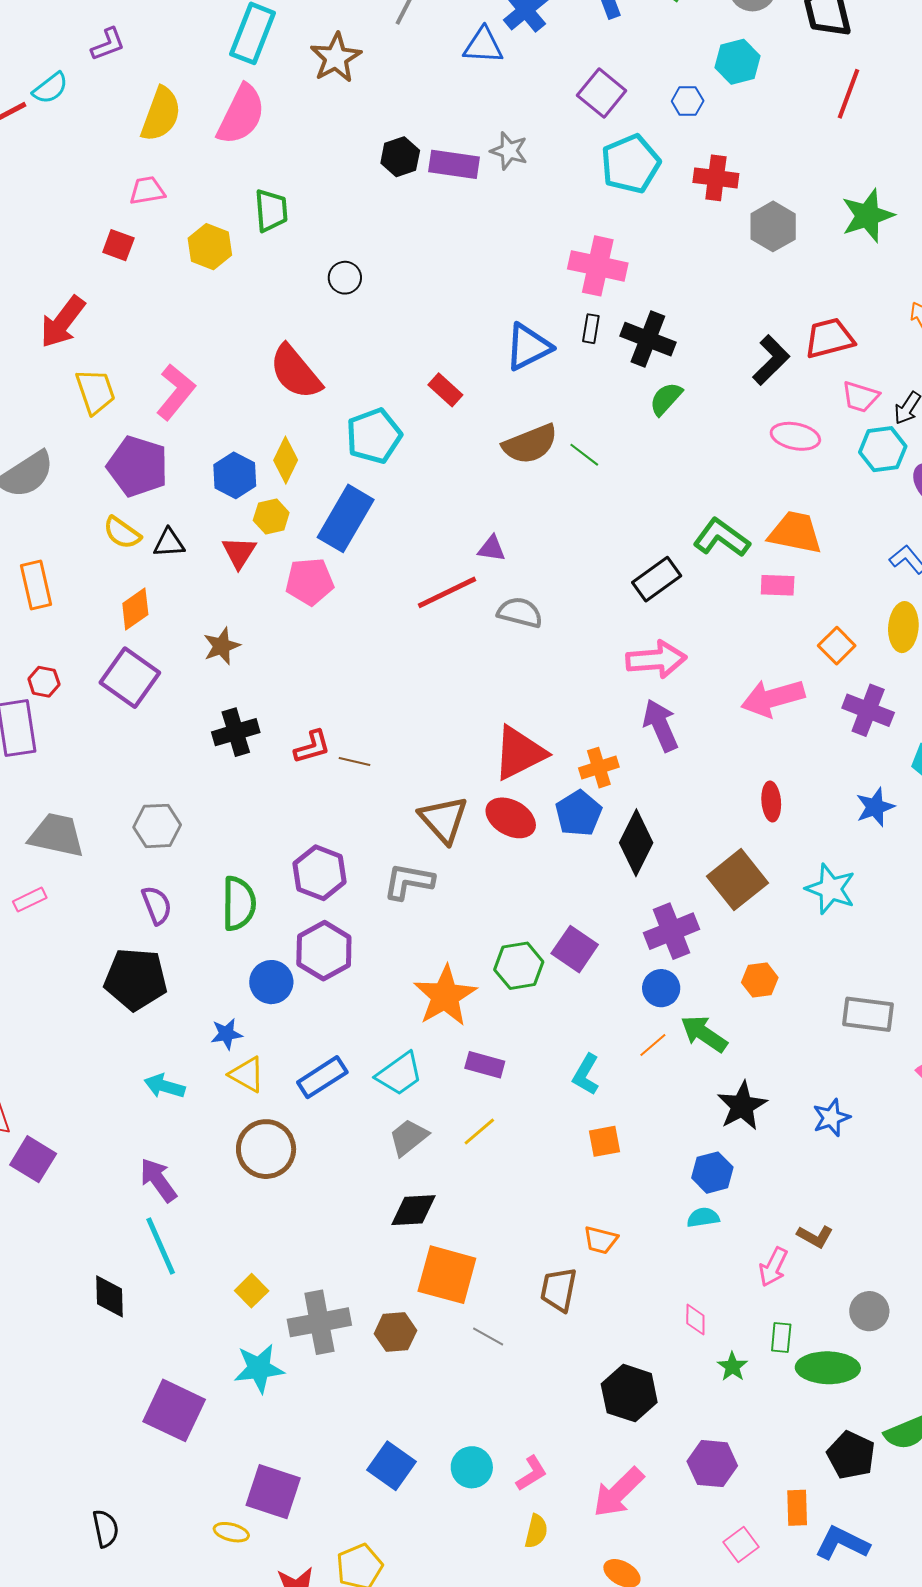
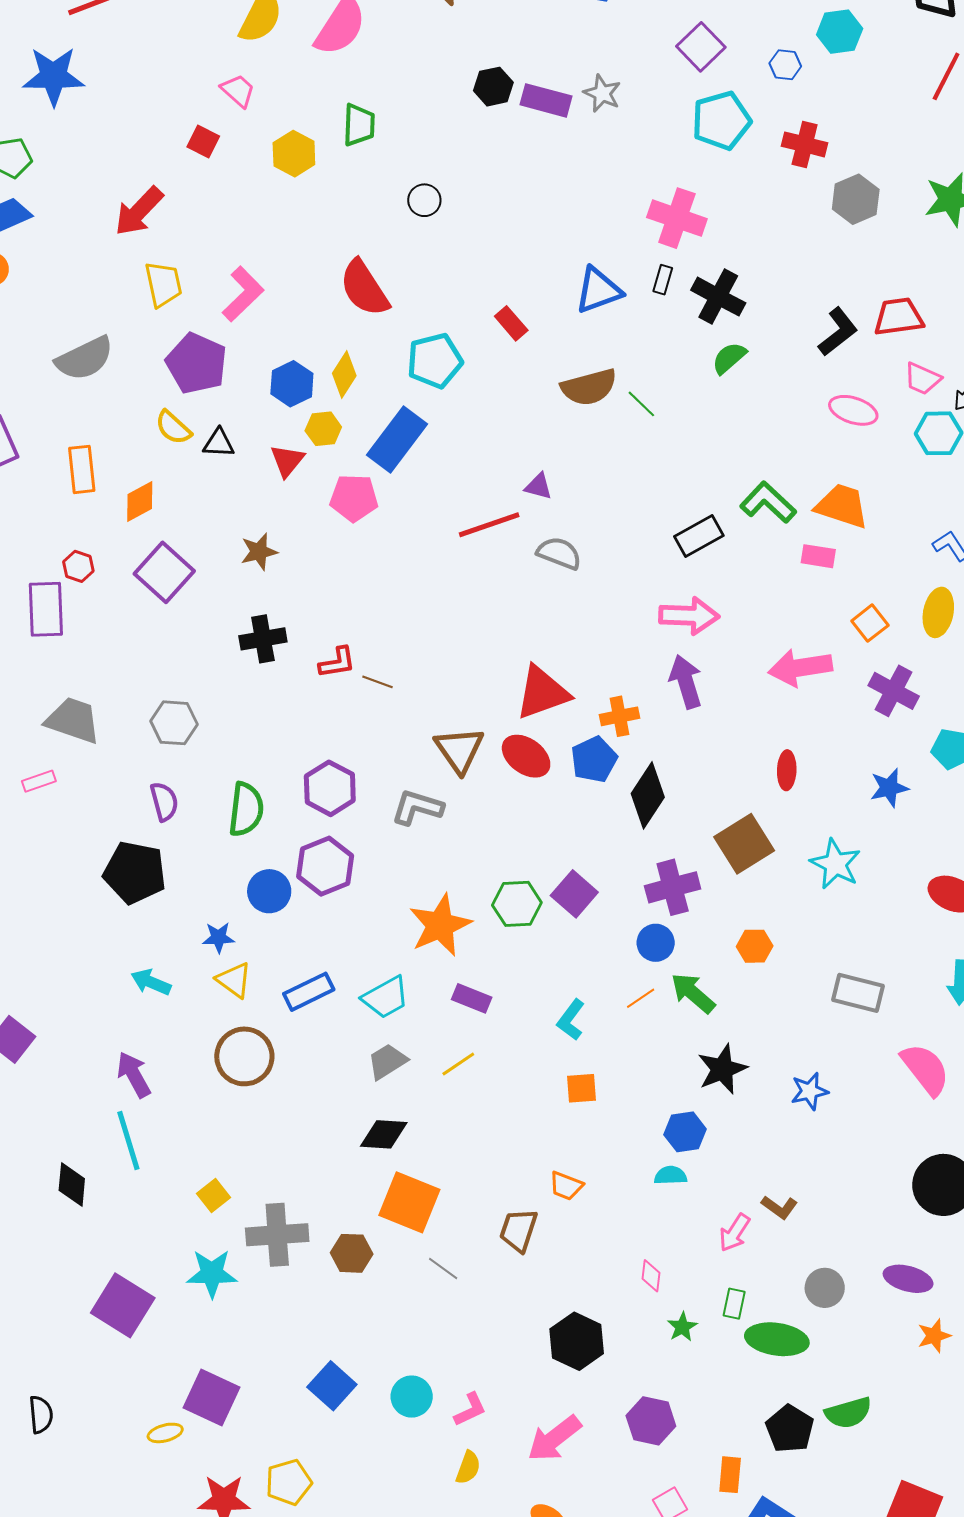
pink trapezoid: (147, 191) -> (238, 91), turned 45
orange diamond: (135, 609) -> (140, 501), moved
yellow ellipse: (231, 1532) -> (165, 1433), turned -36

